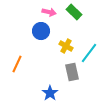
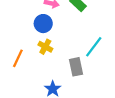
yellow cross: (66, 46) -> (45, 47), moved

